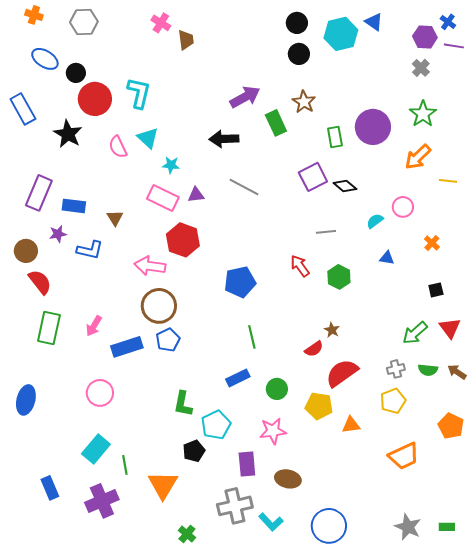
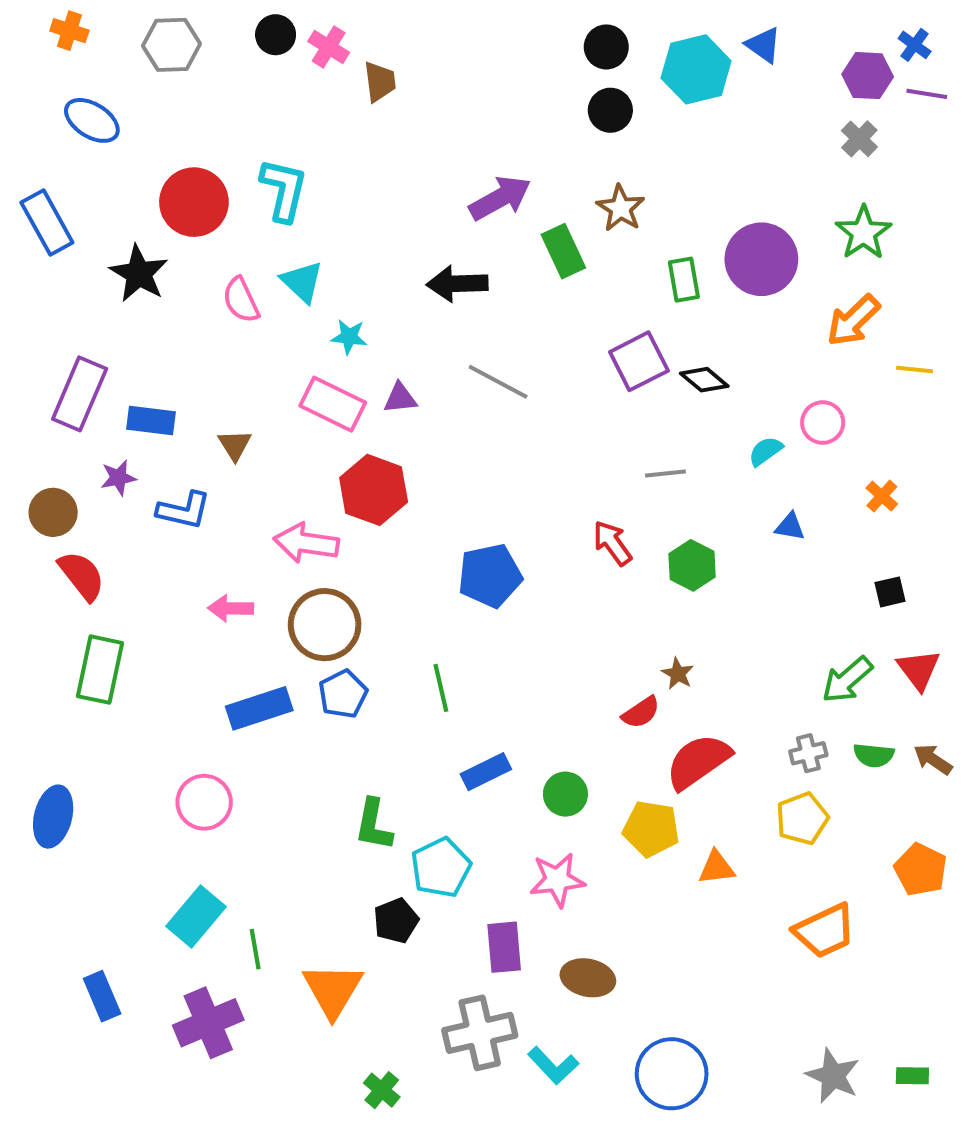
black circle: (76, 73) -> (276, 35), moved
pink arrow: (94, 326) -> (231, 608), moved, turned 60
green line: (252, 337) -> (441, 688), moved

